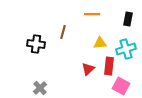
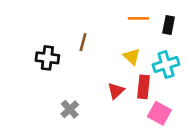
orange line: (92, 14) -> (138, 18), moved
yellow triangle: (100, 43) -> (132, 57), turned 48
gray cross: (40, 88) -> (70, 109), moved

